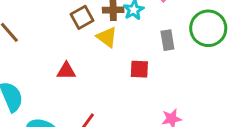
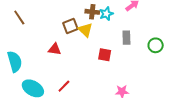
brown square: (82, 17) -> (70, 26), moved
green circle: (208, 28) -> (156, 45), moved, size x0.6

